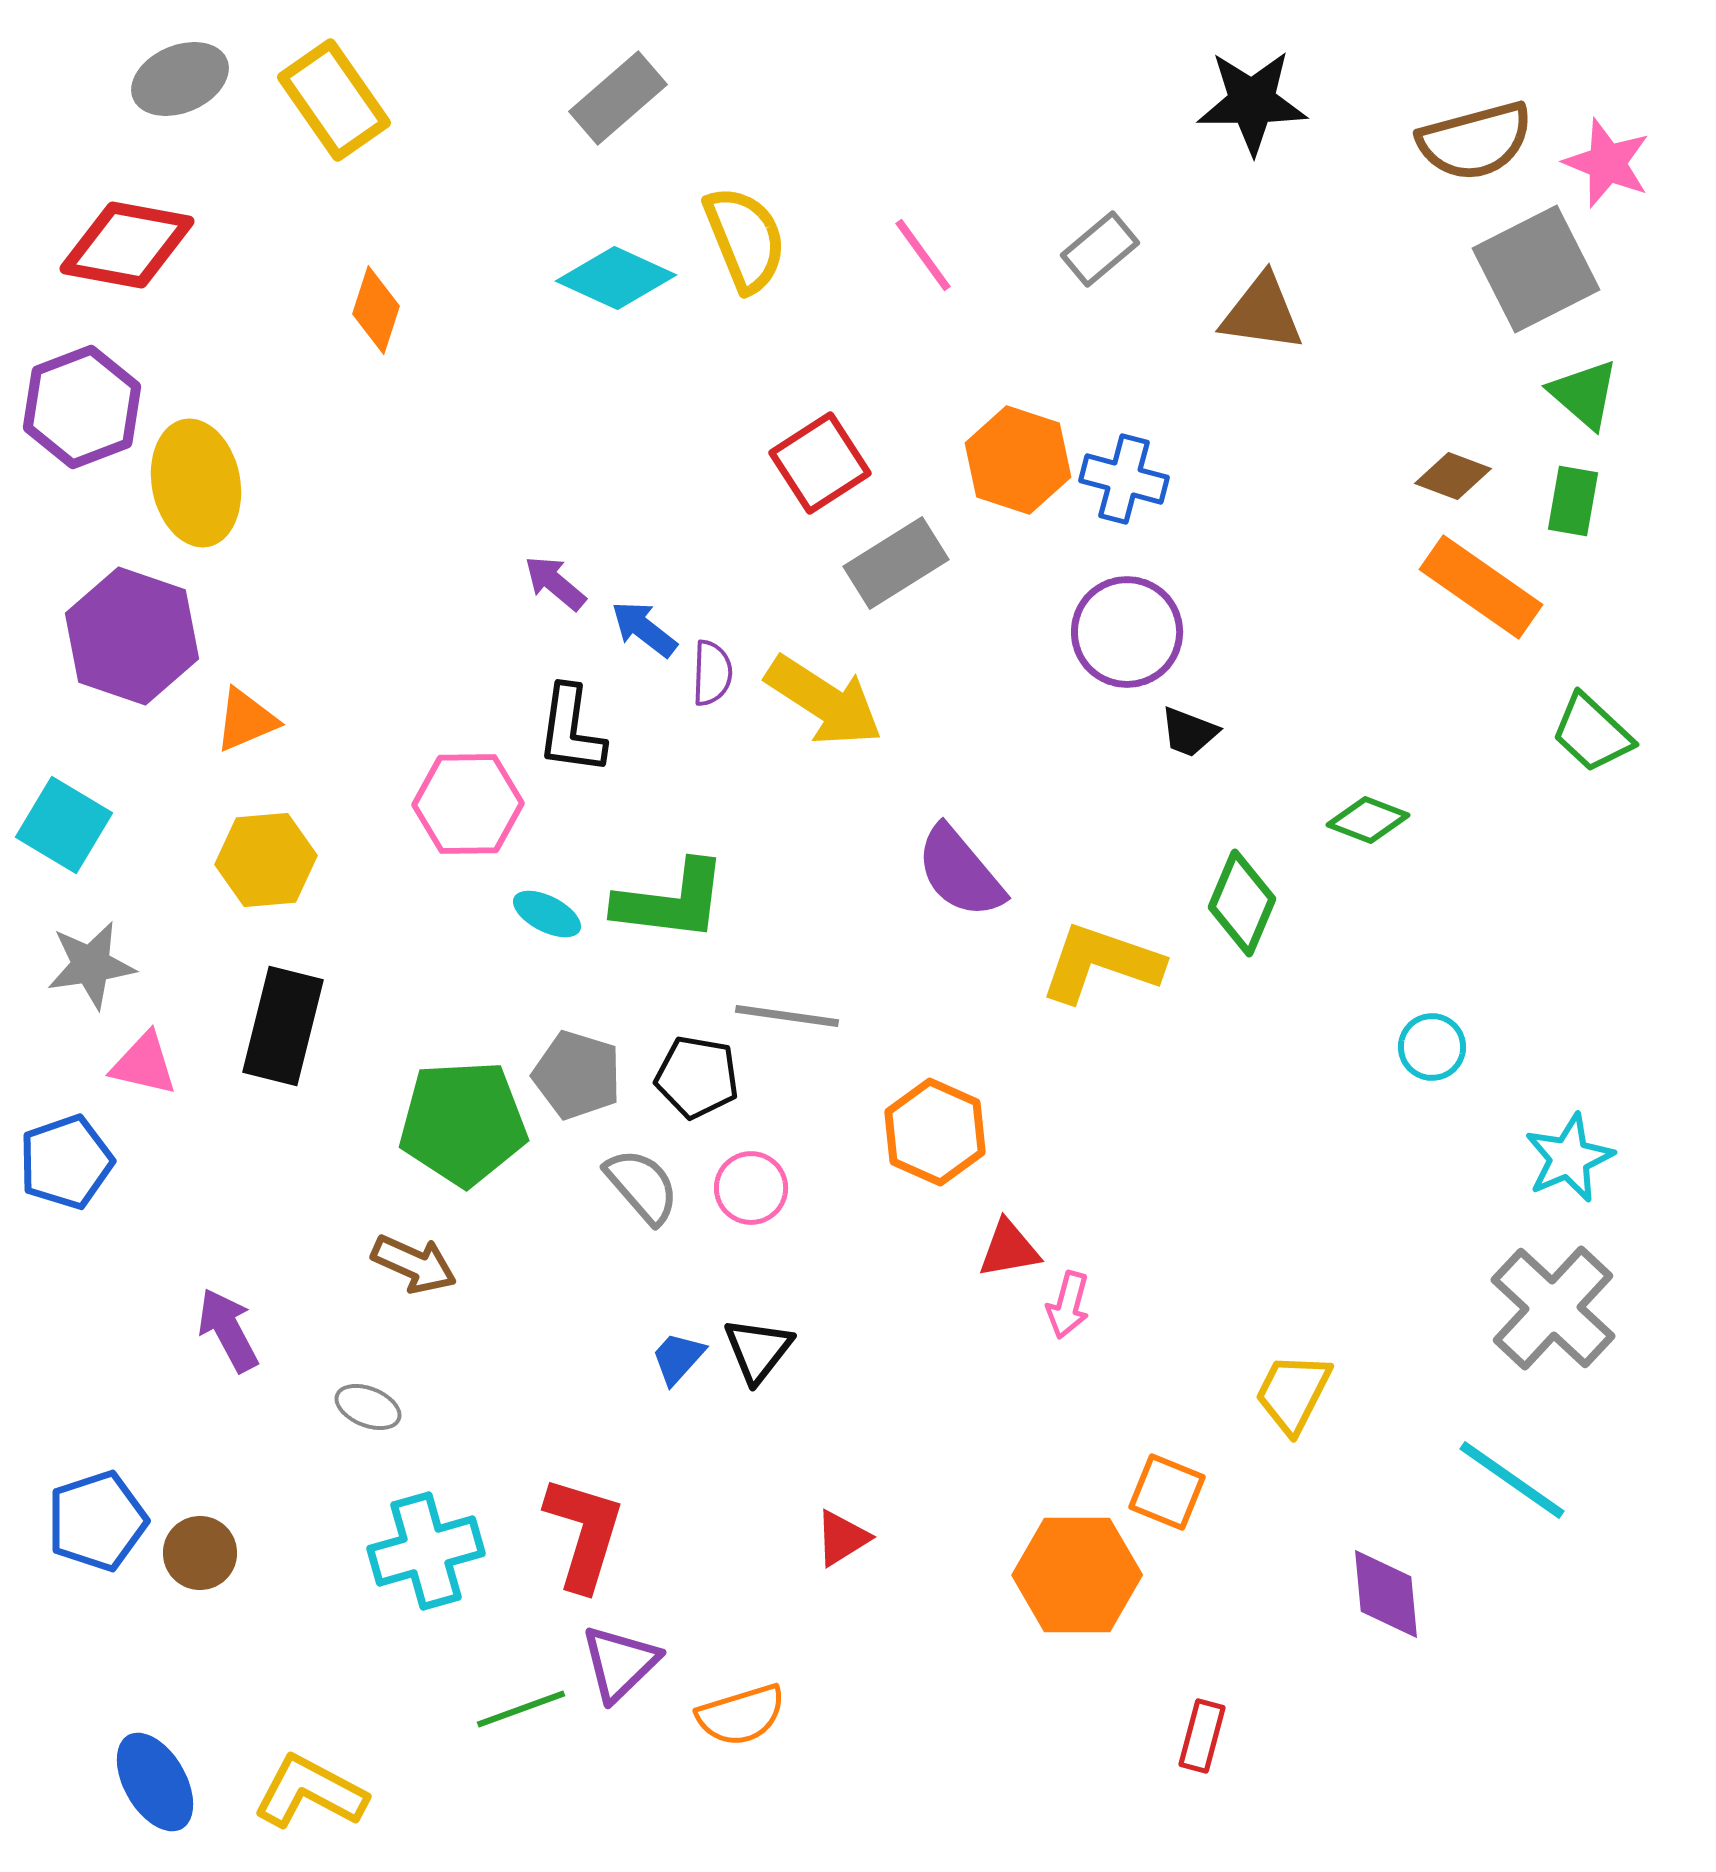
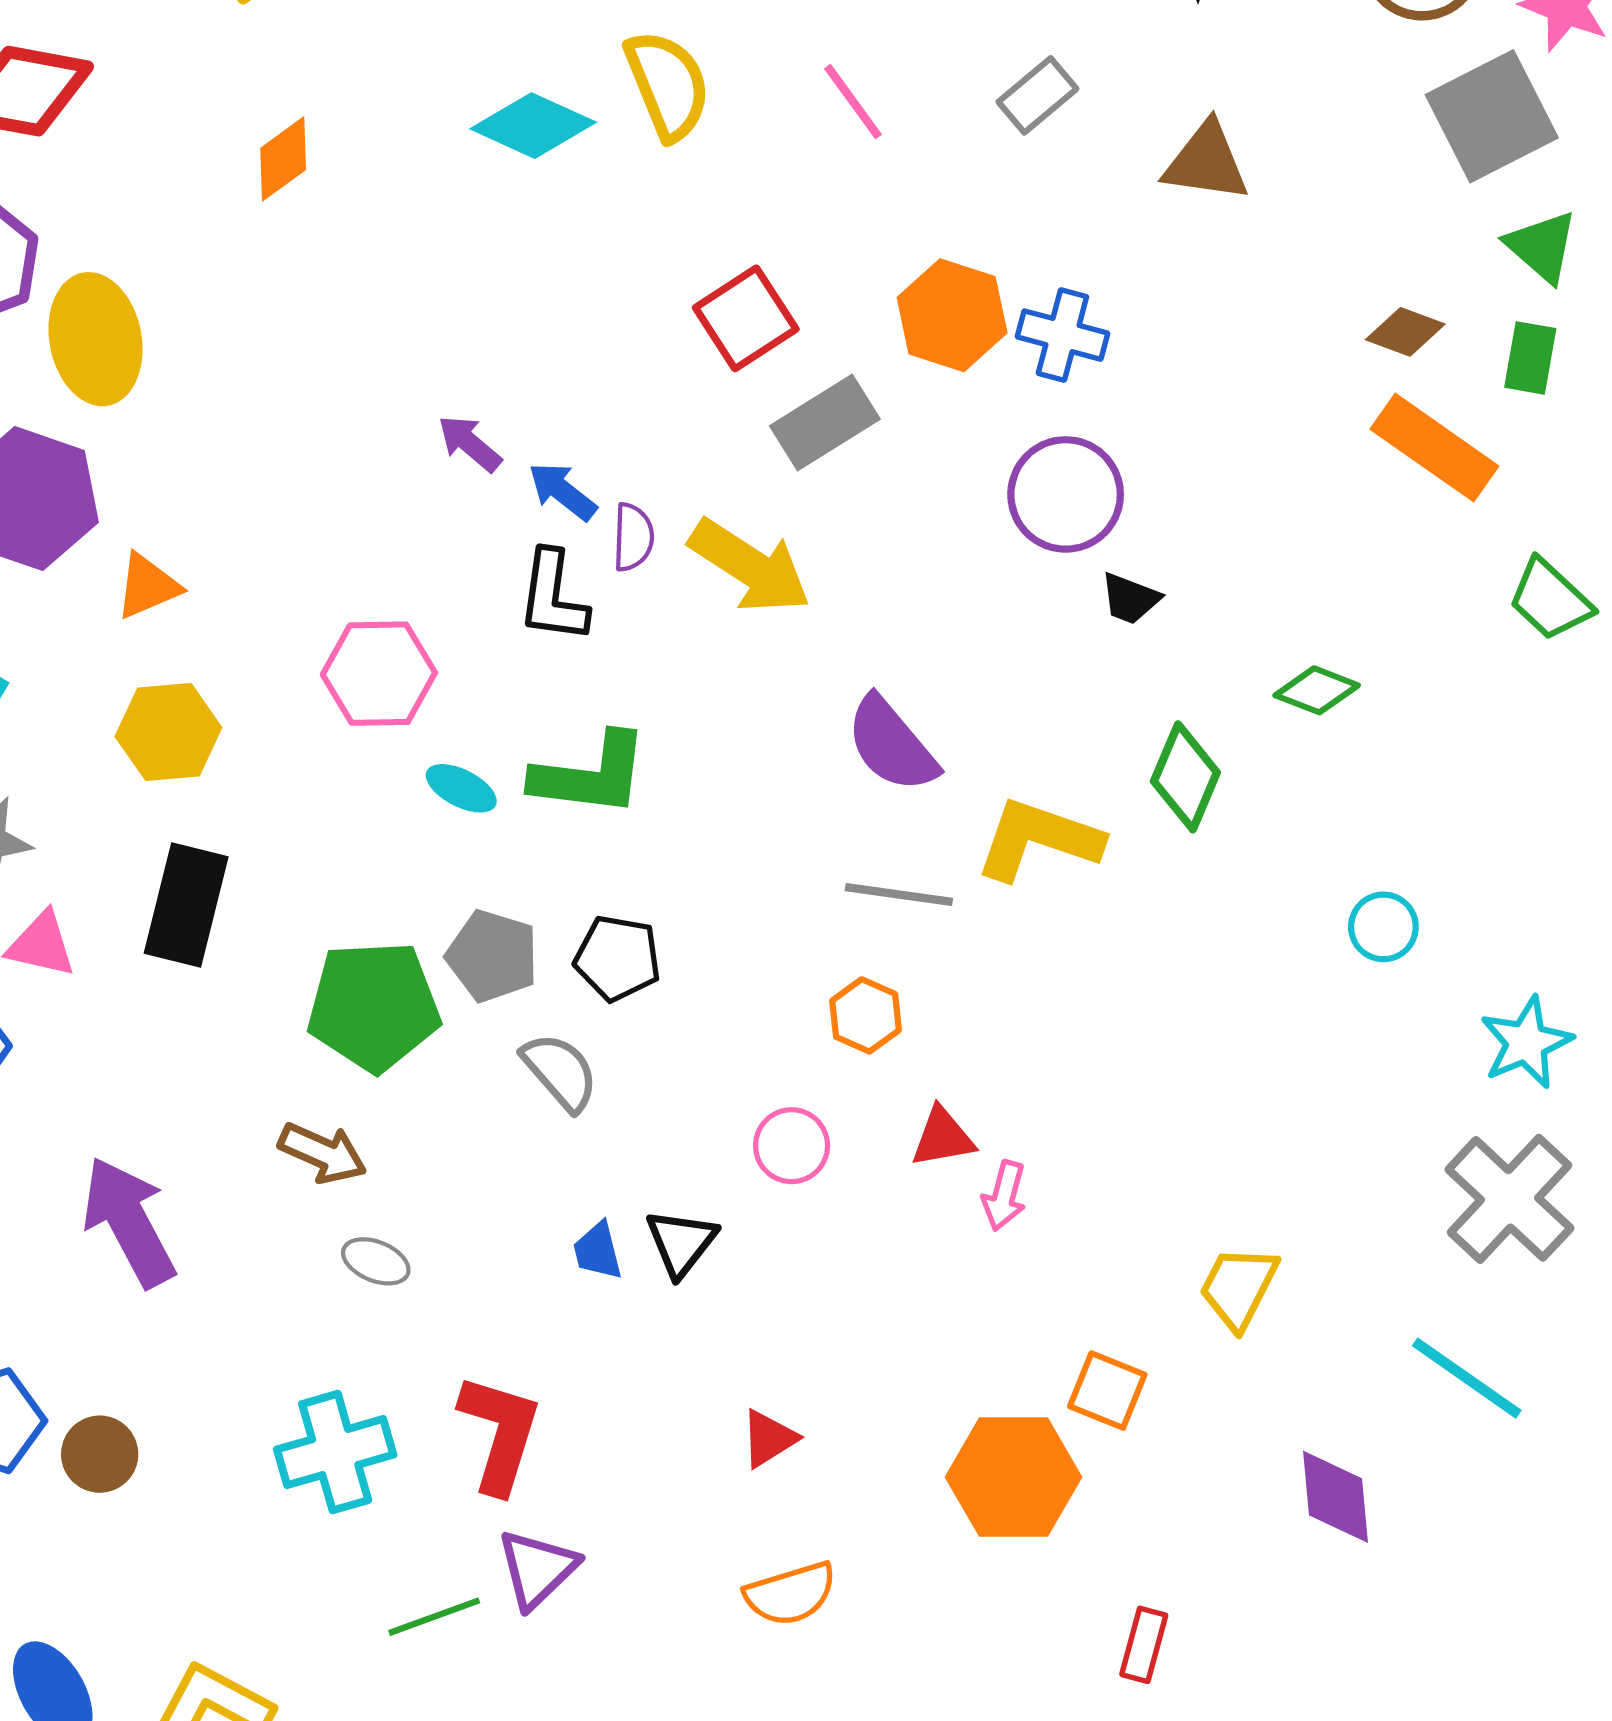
orange diamond: (376, 310) -> (283, 159), turned 36
black L-shape: (571, 730) -> (553, 597), moved
gray line: (787, 1016) -> (899, 895), moved
orange hexagon: (935, 1132) -> (866, 1015), size x0.7
pink circle: (751, 1188) -> (792, 1146), moved
purple arrow: (228, 1330) -> (129, 1222), size x1.5
blue trapezoid: (678, 1358) -> (598, 1251), turned -56
gray ellipse: (368, 1407) -> (376, 1261), moved
orange semicircle: (741, 1715) -> (791, 1594), moved

